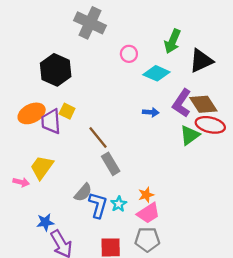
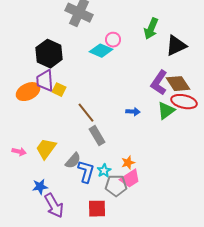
cyan diamond: (156, 73) -> (101, 51), moved
blue arrow: (151, 112) -> (133, 112), moved
purple trapezoid: (51, 121) -> (45, 81), moved
yellow trapezoid: (42, 167) -> (46, 149), moved
gray pentagon: (147, 239) -> (116, 186), moved

